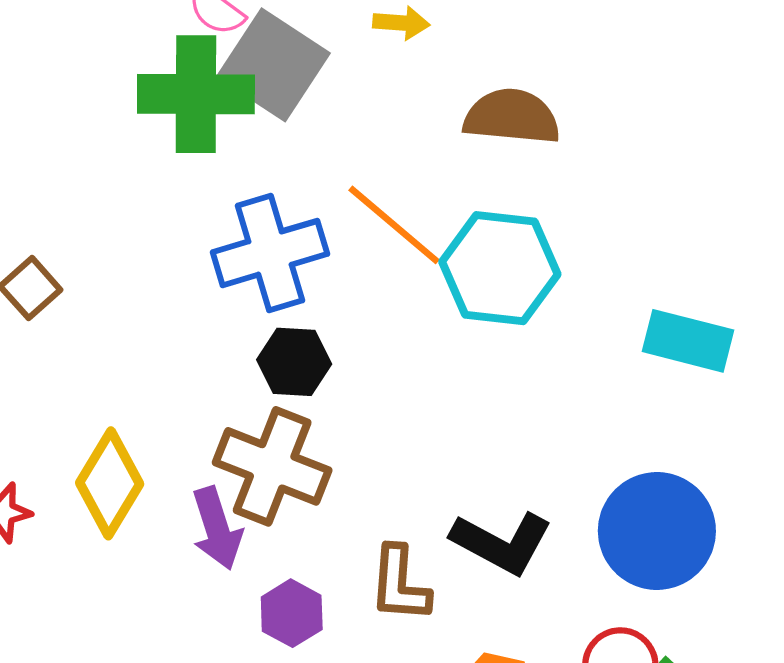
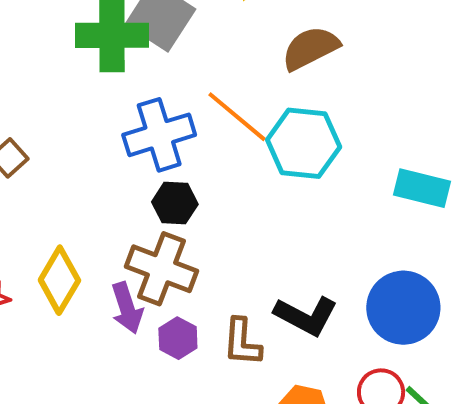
brown semicircle: (512, 117) -> (310, 48), turned -32
purple hexagon: (292, 613) -> (178, 338), moved

